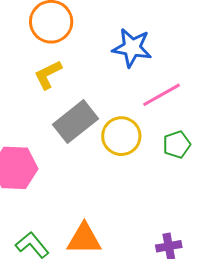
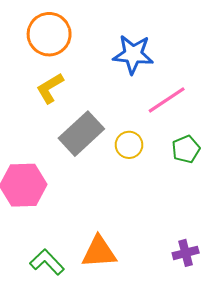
yellow circle: (121, 136) -> (129, 145), size x0.7

